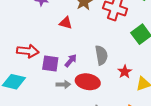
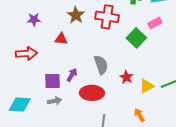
red arrow: (28, 51) -> (26, 54), moved
gray arrow: (63, 84) -> (55, 101), moved

